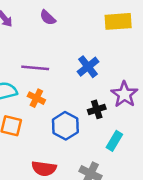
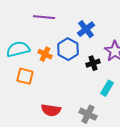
purple line: (35, 68) -> (44, 17), moved
blue hexagon: (65, 126) -> (68, 49), moved

